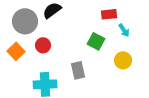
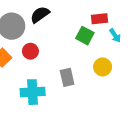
green square: (96, 41) -> (85, 36), moved
yellow circle: (123, 60) -> (103, 67), moved

